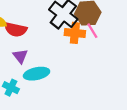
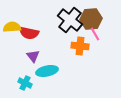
orange cross: (75, 33) -> (80, 46), moved

